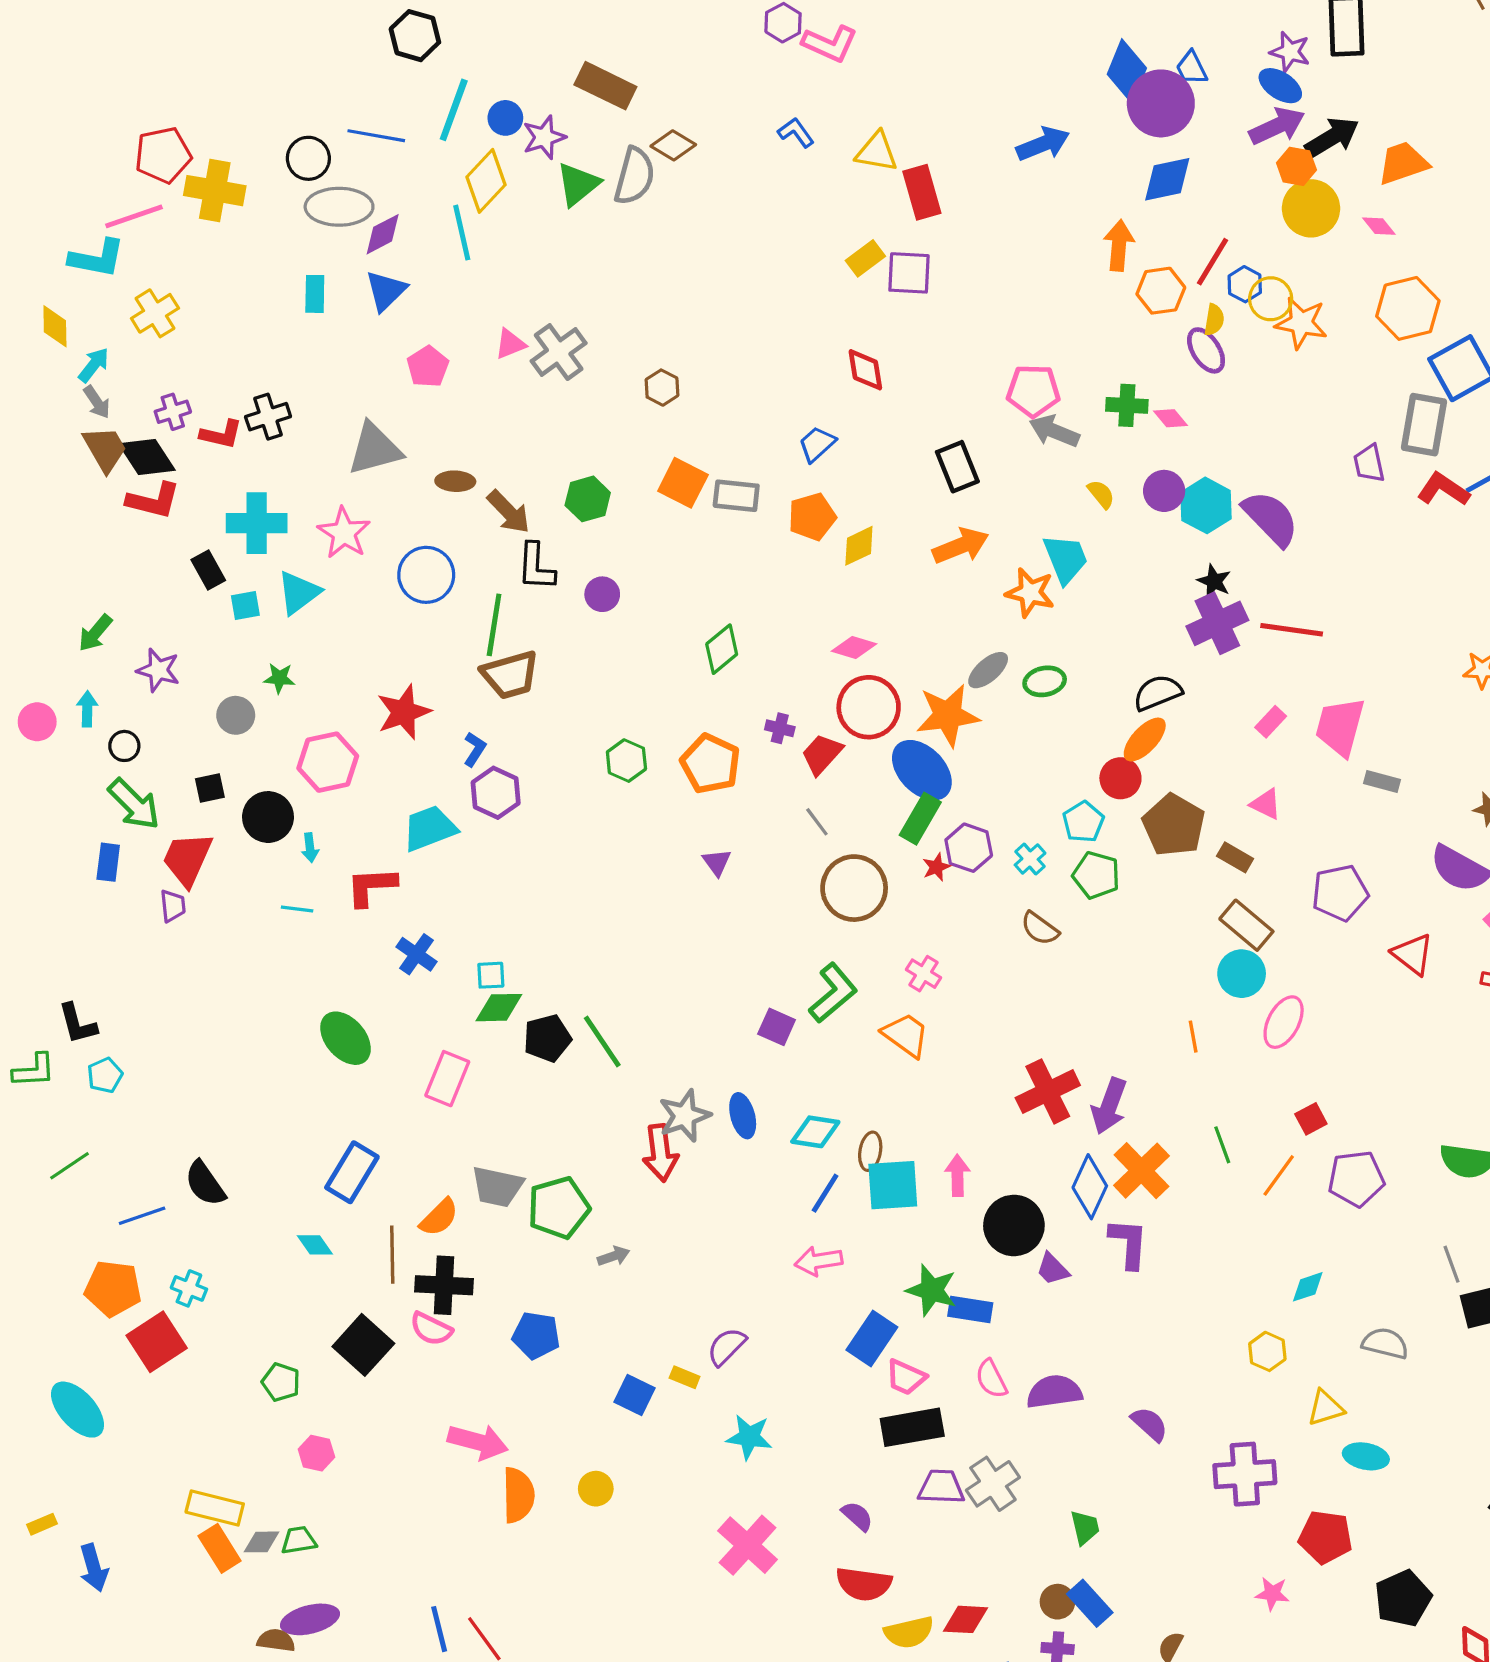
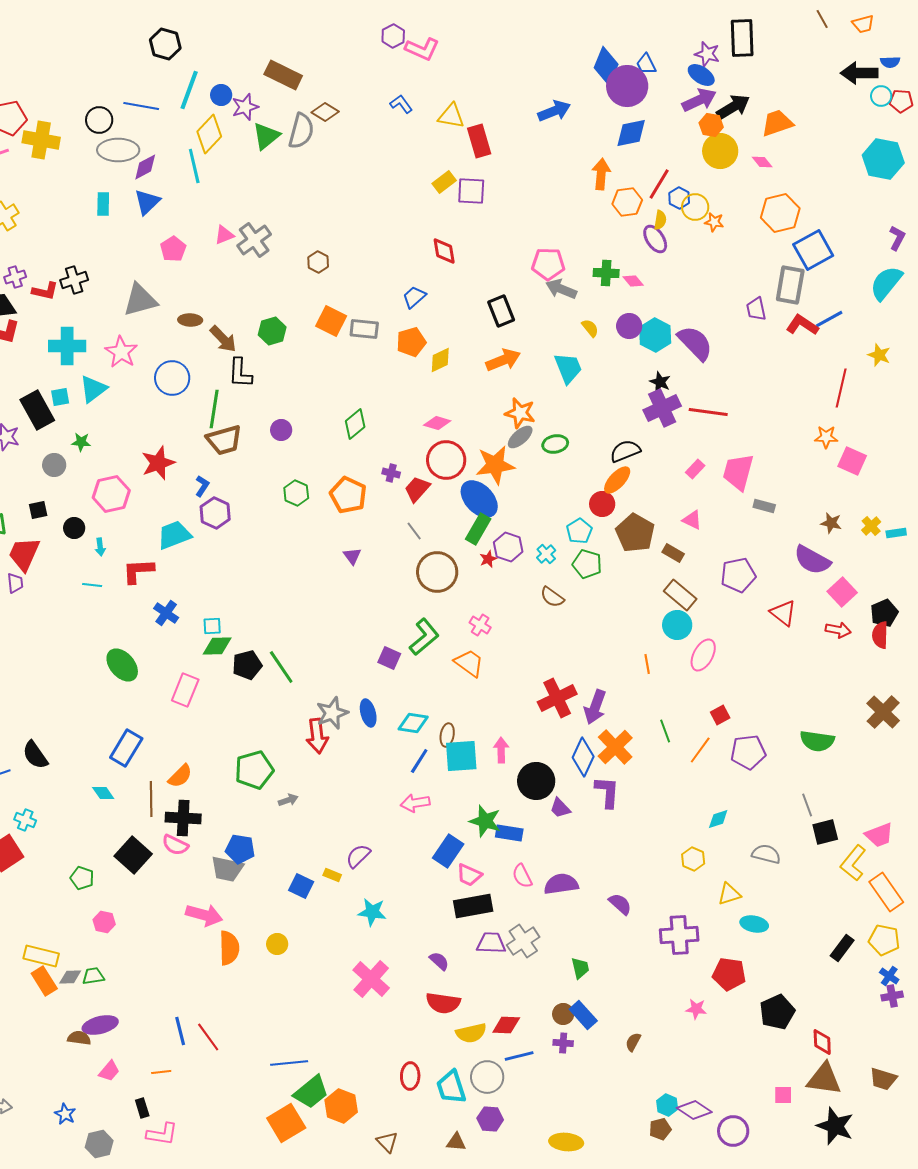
orange star: (1301, 323) -> (714, 222), size x0.6
black rectangle: (208, 570) -> (37, 410), moved, size x1.6
orange star: (1030, 593) -> (520, 413), moved
purple circle: (602, 594) -> (281, 430), moved
black circle: (268, 817) -> (74, 528), size x0.7
gray trapezoid: (497, 1187) -> (227, 869), moved

